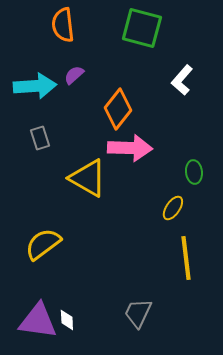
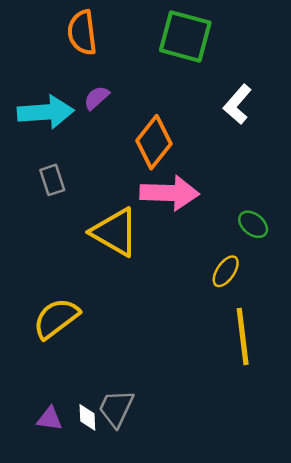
green ellipse: (194, 172) -> (253, 224), turned -45
gray trapezoid: (138, 313) -> (116, 408), moved
purple triangle: (38, 321) -> (50, 419), size x0.5

